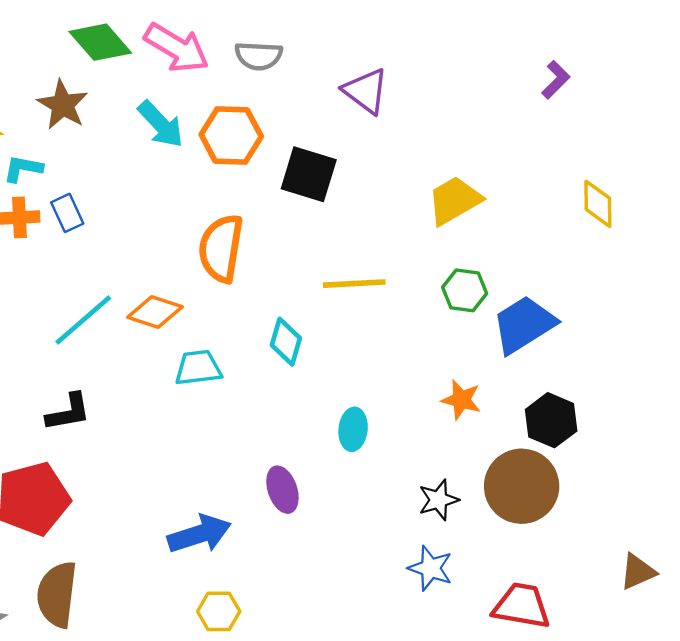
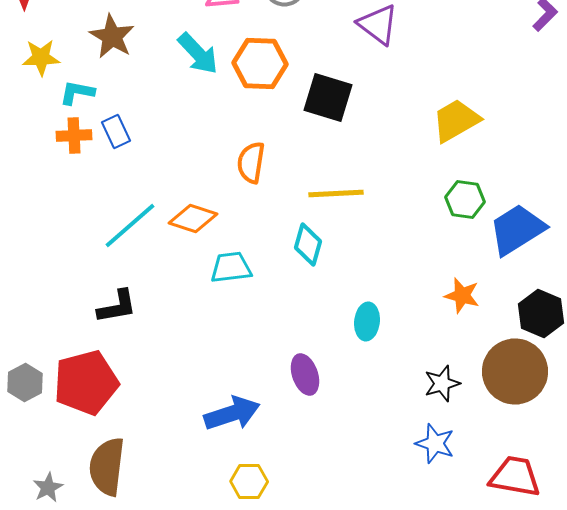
orange semicircle: (221, 248) -> (251, 162), size x0.7
yellow line: (354, 284) -> (336, 194), moved

